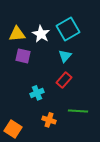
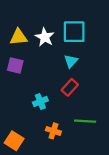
cyan square: (68, 29) -> (74, 32), turned 30
purple square: (23, 56) -> (15, 65), moved

